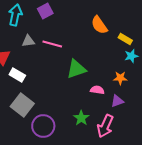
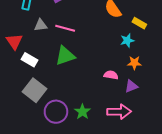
cyan star: (131, 56) -> (127, 40), moved
green triangle: (76, 69) -> (65, 56), moved
green star: (81, 118) -> (82, 112), moved
pink arrow: (105, 126) -> (119, 112), turned -115

